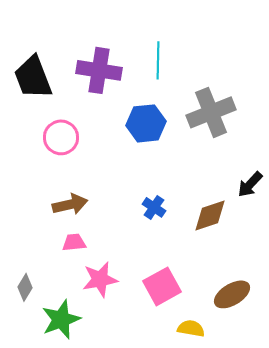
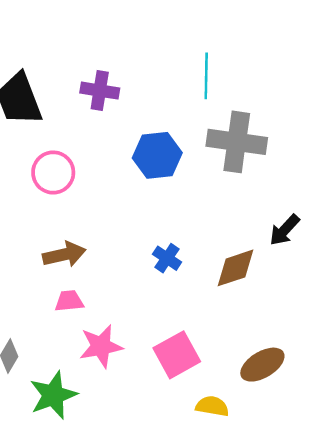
cyan line: (158, 60) -> (206, 76), moved
purple cross: (99, 70) -> (100, 91), size x0.7
gray cross: (211, 112) -> (237, 142), turned 30

